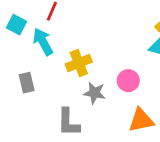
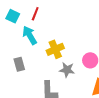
cyan square: (17, 25) -> (13, 16), moved

